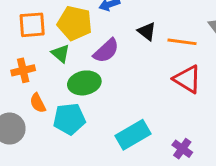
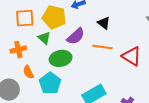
orange line: (182, 42) -> (103, 47), moved
cyan pentagon: (69, 119) -> (50, 83), turned -30

